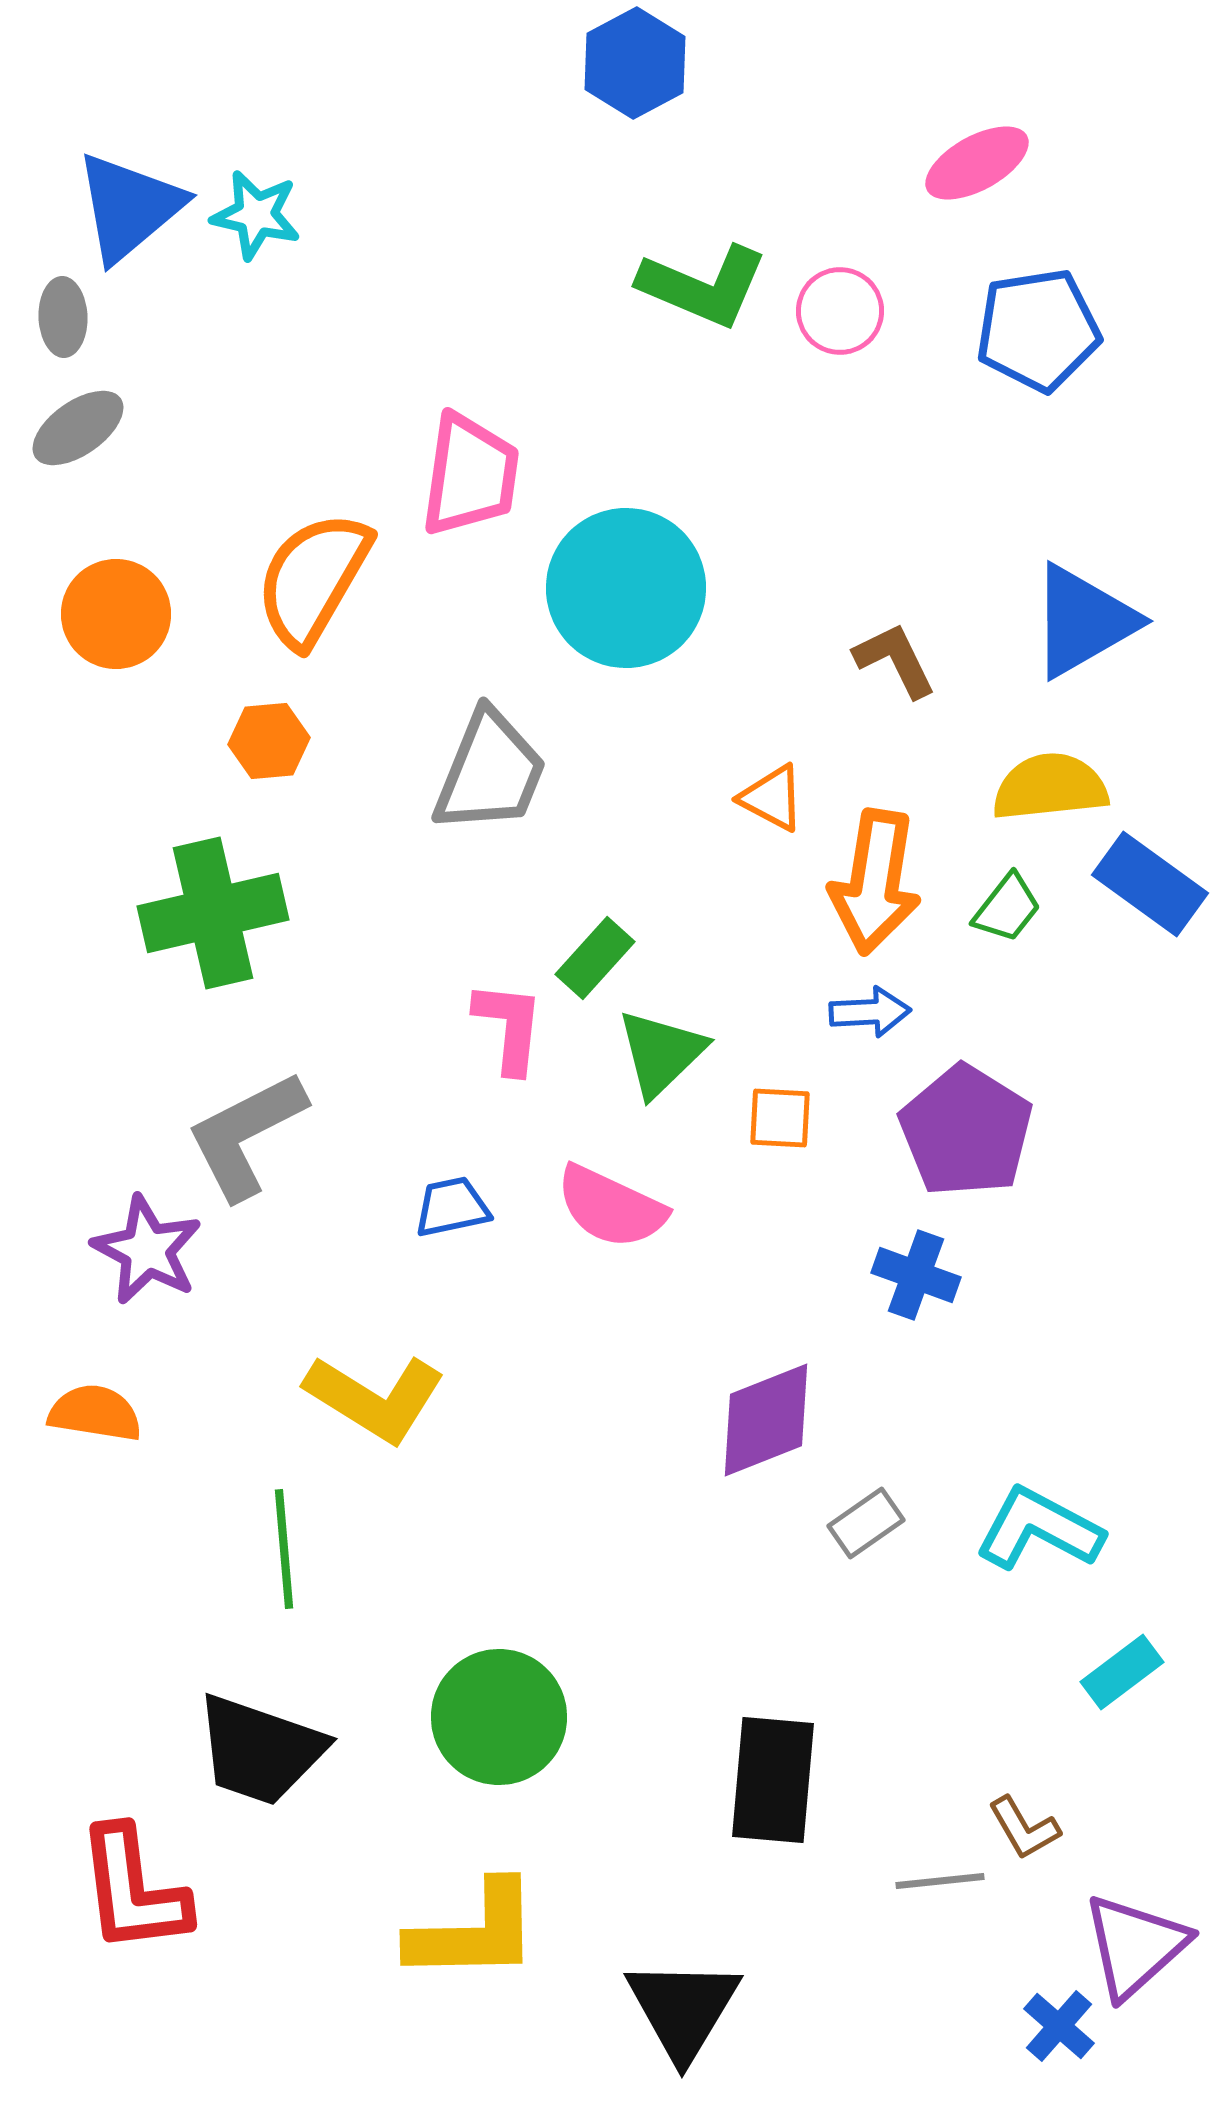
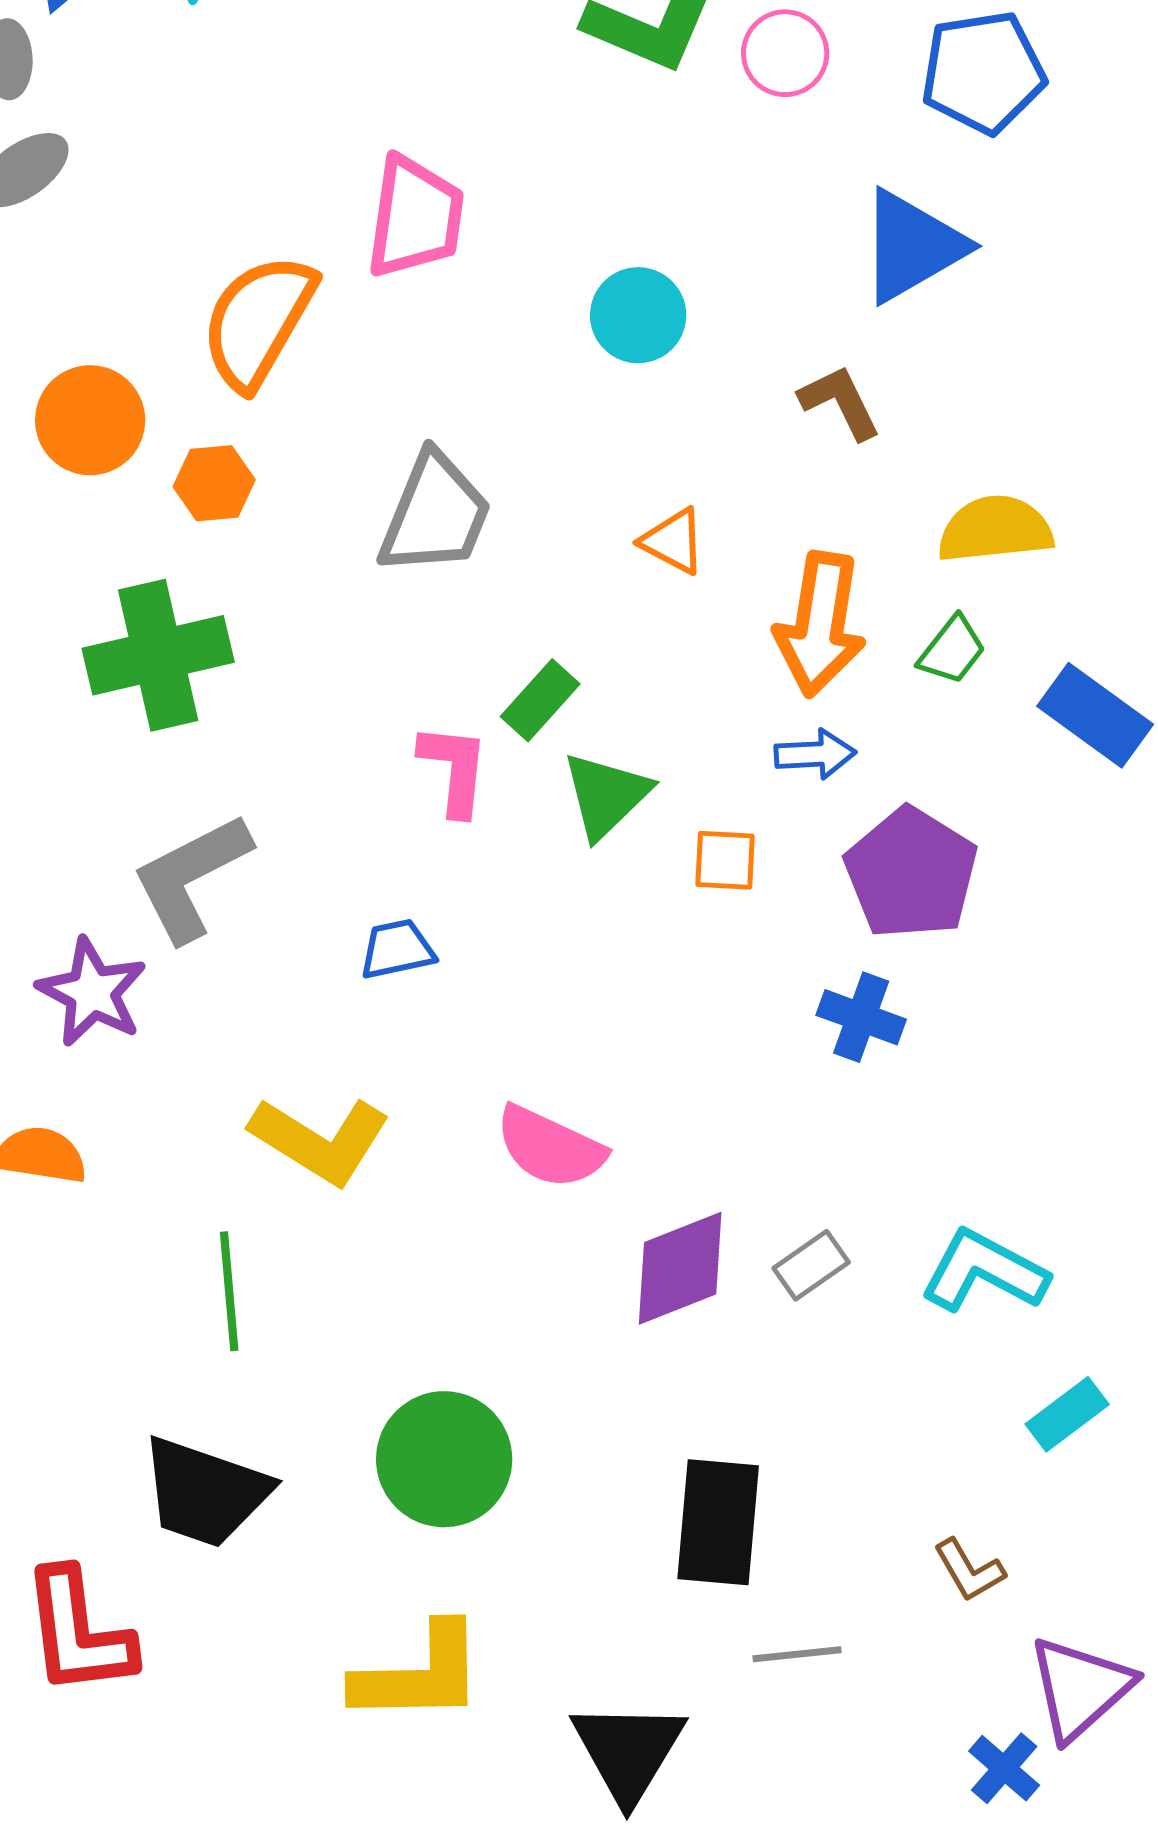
cyan circle: (626, 588) -> (638, 315), moved, size x0.6
orange circle: (116, 614) -> (90, 420), moved
blue triangle: (1083, 621) -> (912, 246), moved
orange triangle: (772, 798) -> (673, 541), moved
blue rectangle: (1150, 884) -> (1095, 715), moved
pink semicircle: (611, 1207) -> (550, 1147), moved
purple diamond: (766, 1420) -> (680, 1268), moved
gray line: (940, 1881) -> (797, 1654), moved

